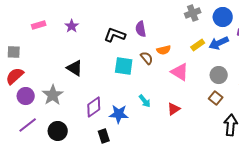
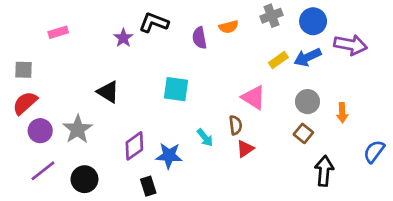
purple star: (72, 26) -> (123, 38), moved
black L-shape: (115, 35) -> (154, 23), moved
orange semicircle: (164, 50) -> (229, 27), moved
brown semicircle: (147, 58) -> (235, 125), moved, turned 32

